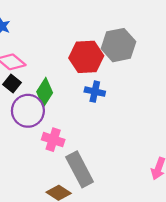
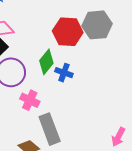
green diamond: (45, 92) -> (46, 62), moved
blue cross: (95, 92) -> (64, 73), moved

